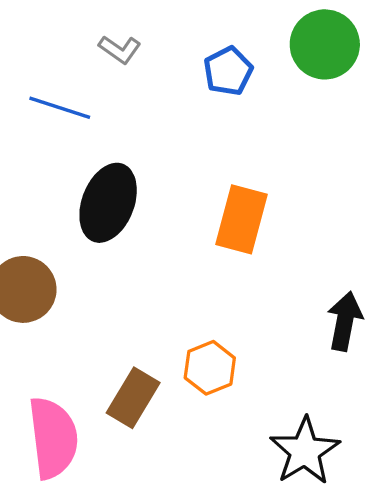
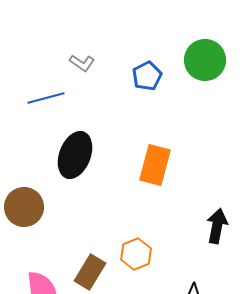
blue line: (60, 108) -> (46, 98), turned -33

